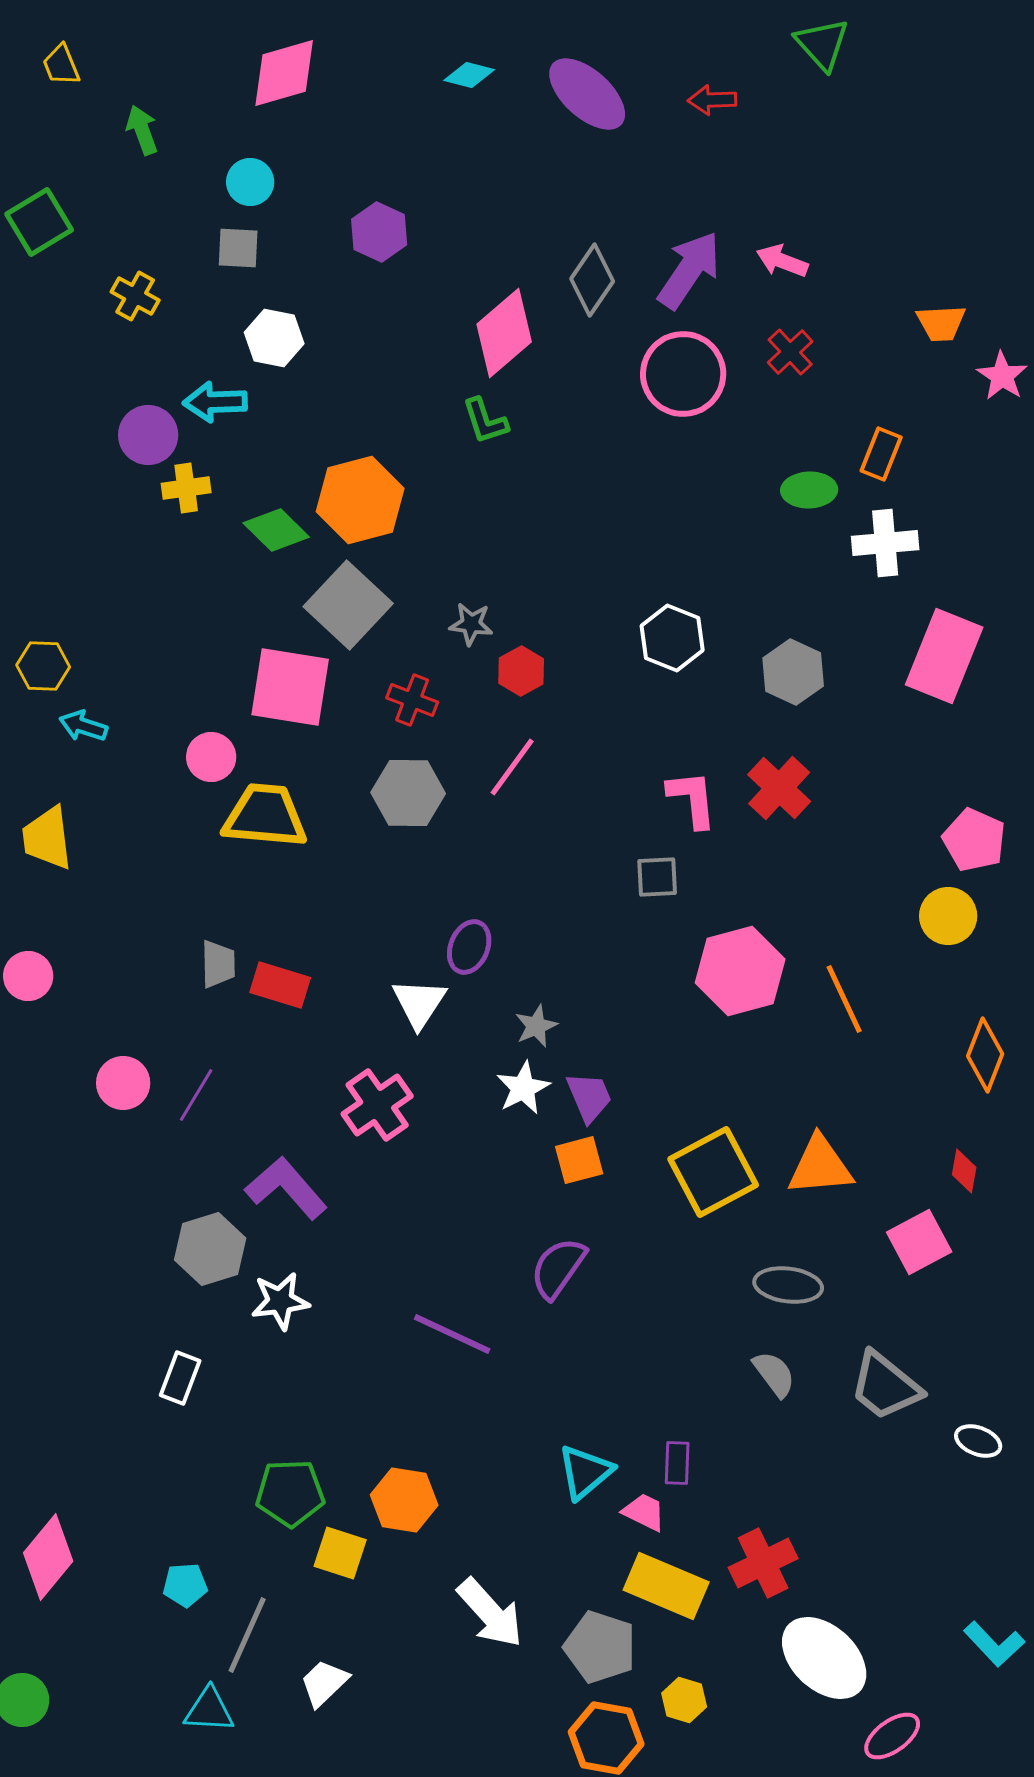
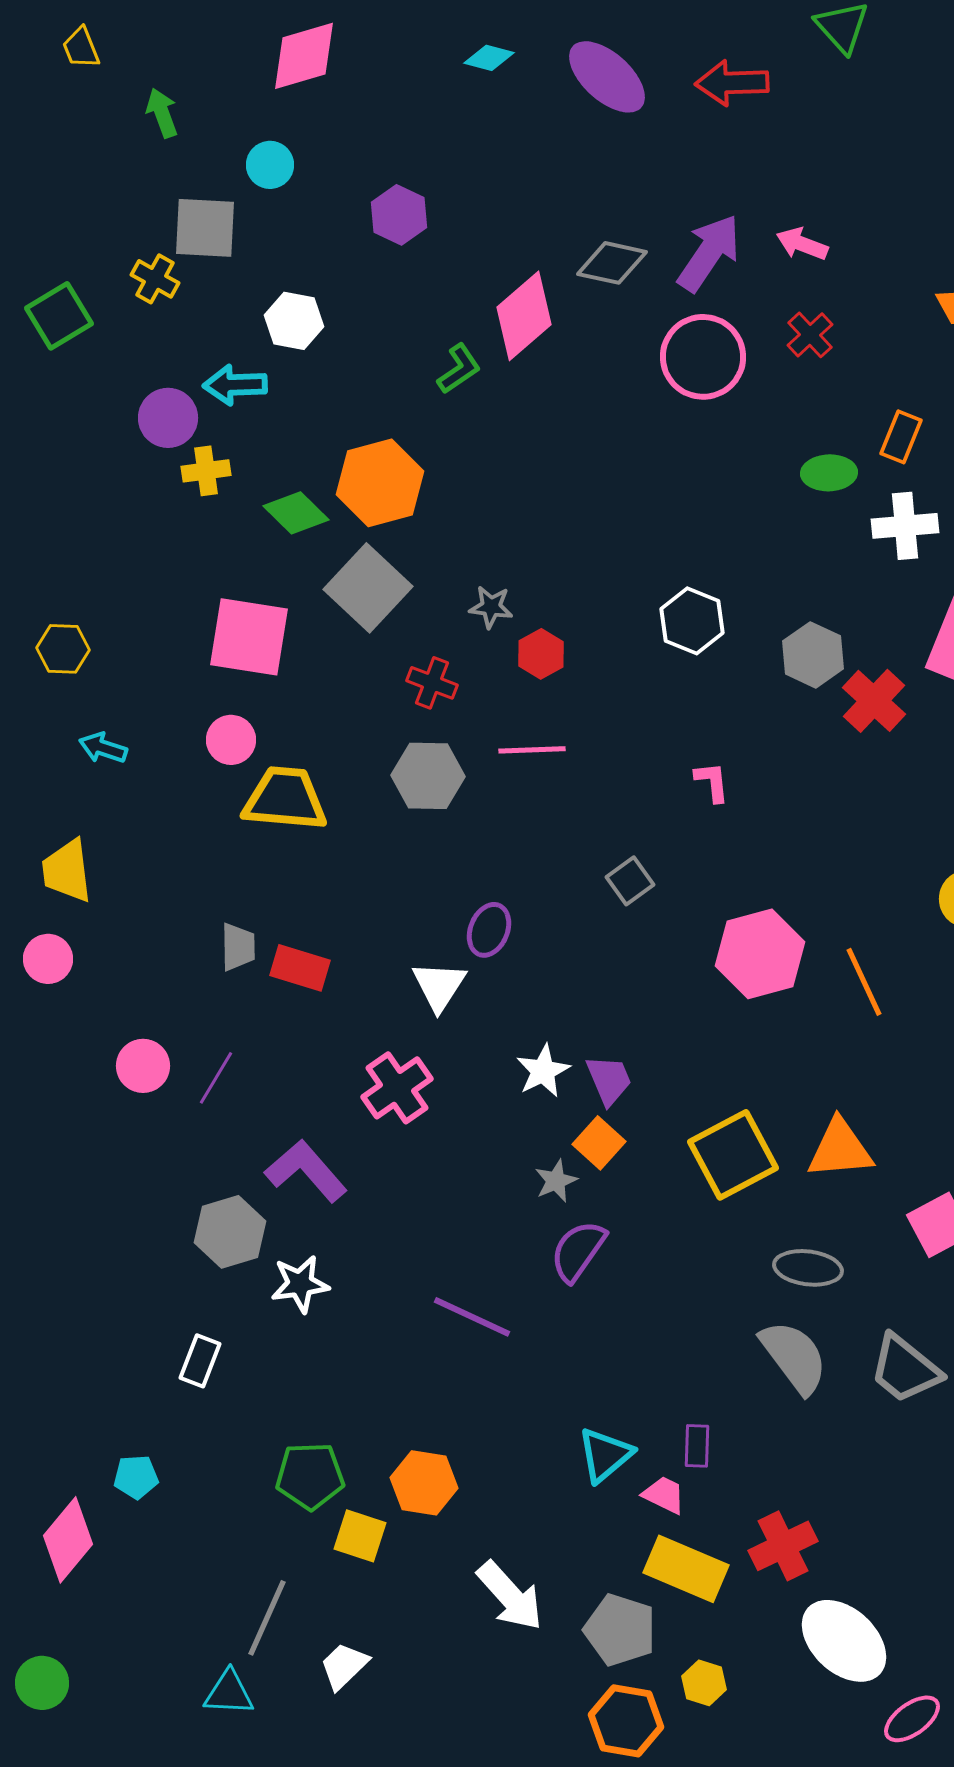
red arrow: (712, 100) -> (732, 83), size x1.5
green square: (39, 222) -> (59, 316), moved
gray square: (238, 248) -> (205, 228), moved, size x1.5
gray diamond: (592, 280) -> (612, 263), turned 68
green L-shape: (485, 421) -> (459, 369), moved, turned -106
pink square: (290, 687) -> (249, 637), moved
cyan arrow: (83, 726) -> (103, 748), moved
pink line: (512, 767) -> (532, 750), turned 52
red cross: (779, 788) -> (874, 701), moved
pink L-shape: (692, 799) -> (712, 782), size x0.7
yellow trapezoid: (47, 838) -> (67, 871), moved
gray square: (657, 877) -> (630, 881), moved, turned -33
gray star: (536, 1026) -> (556, 1181), moved
orange square: (579, 1160) -> (599, 1143), turned -33
gray semicircle: (774, 1374) -> (794, 1357), size x1.6
cyan pentagon: (185, 1585) -> (136, 1477), moved

